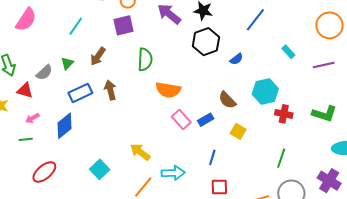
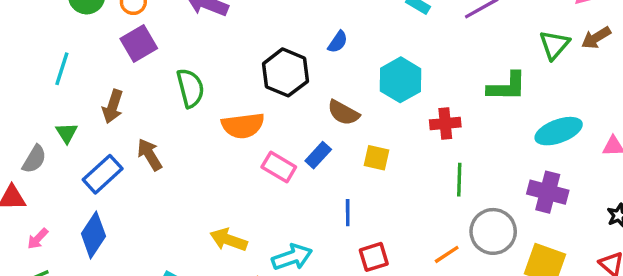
black hexagon: (206, 42) -> (285, 72), moved
red cross: (284, 114) -> (445, 123), moved

